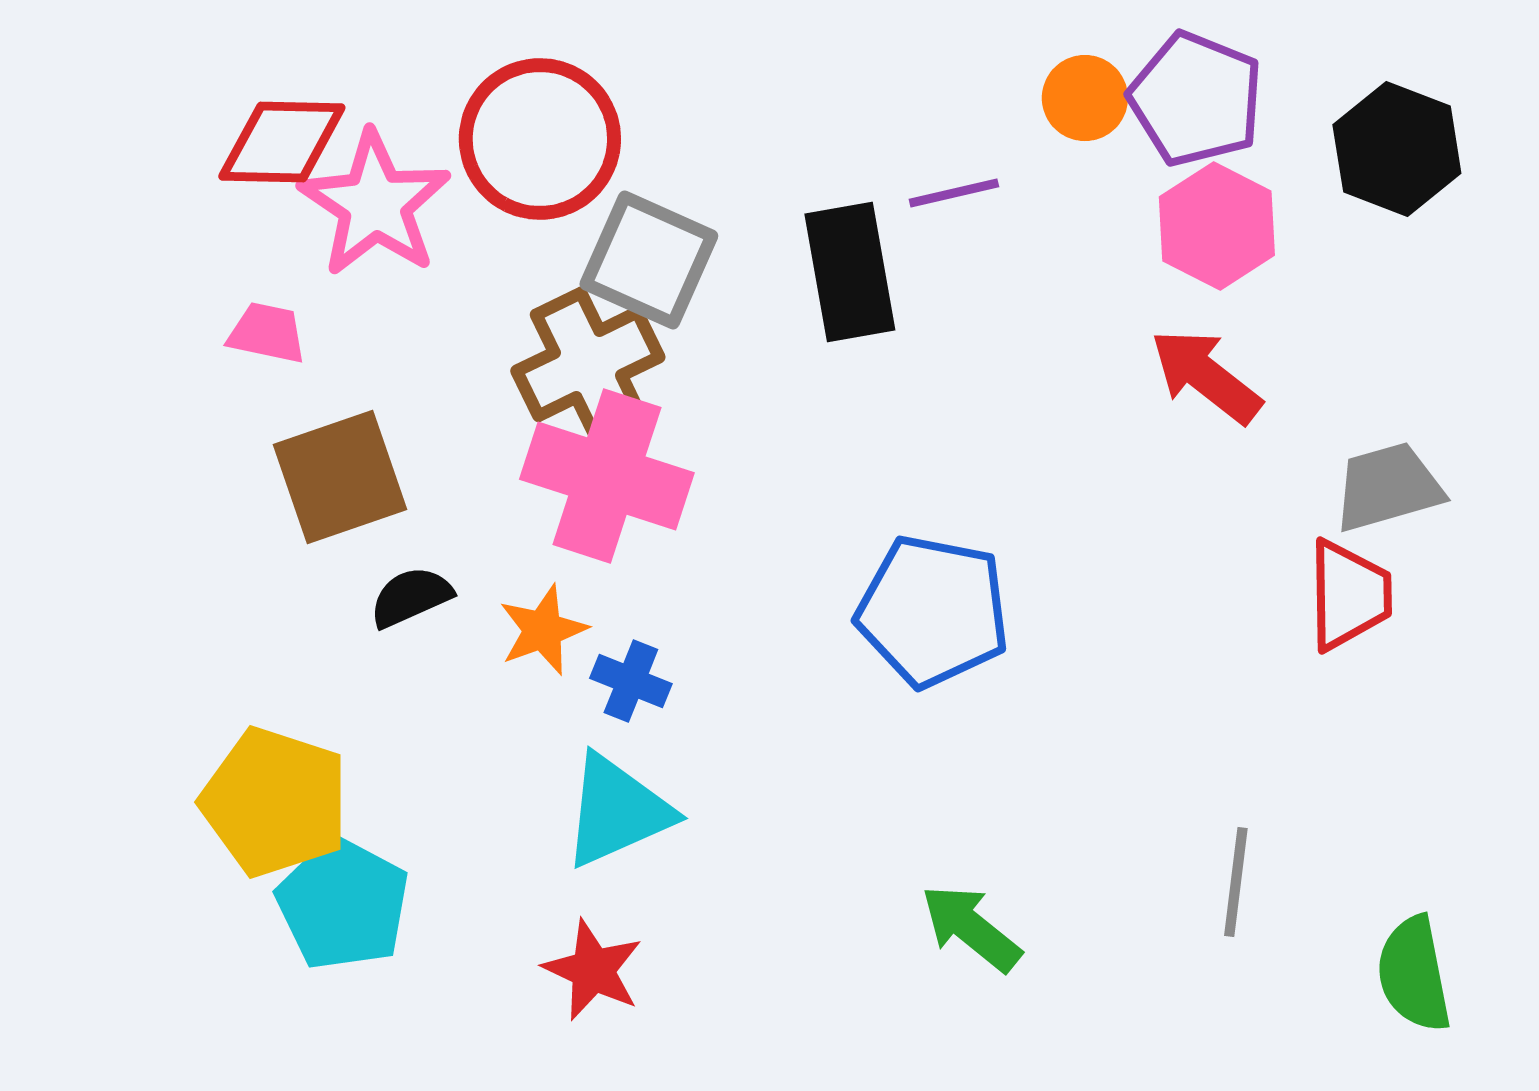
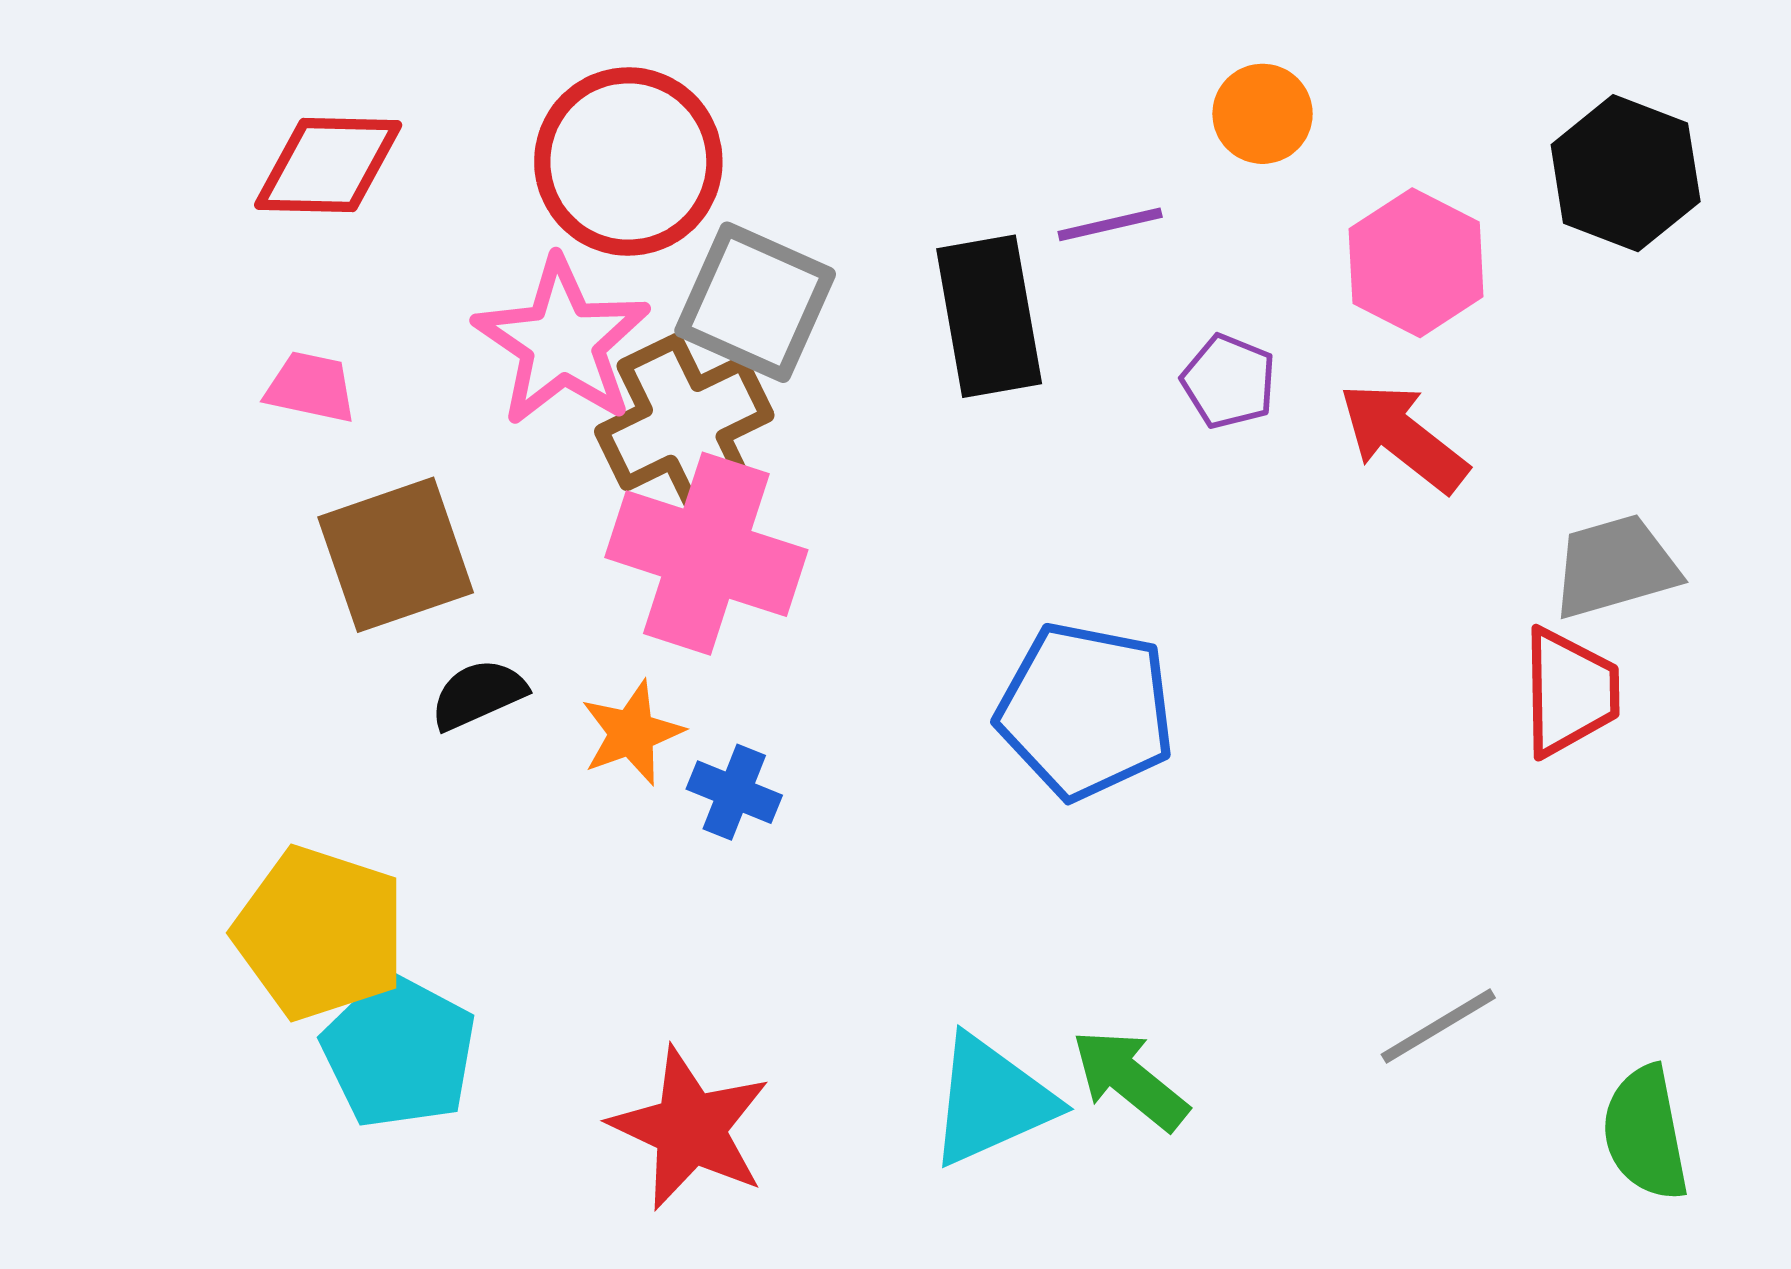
purple pentagon: (1196, 99) -> (1229, 381), moved, size x0.6
pink star: (375, 204) -> (562, 342), moved
cyan triangle: (617, 811) -> (991, 1101), moved
gray line: (1236, 882) -> (1438, 1026), turned 52
red star: (593, 970) -> (690, 1128), size x1.4

